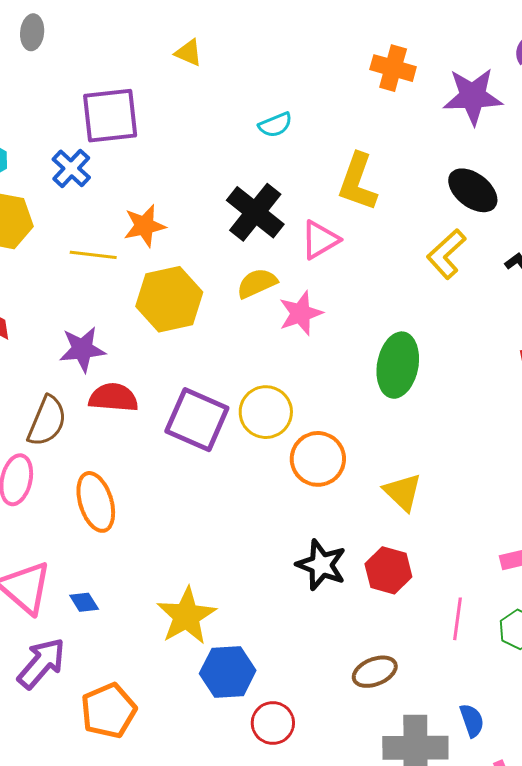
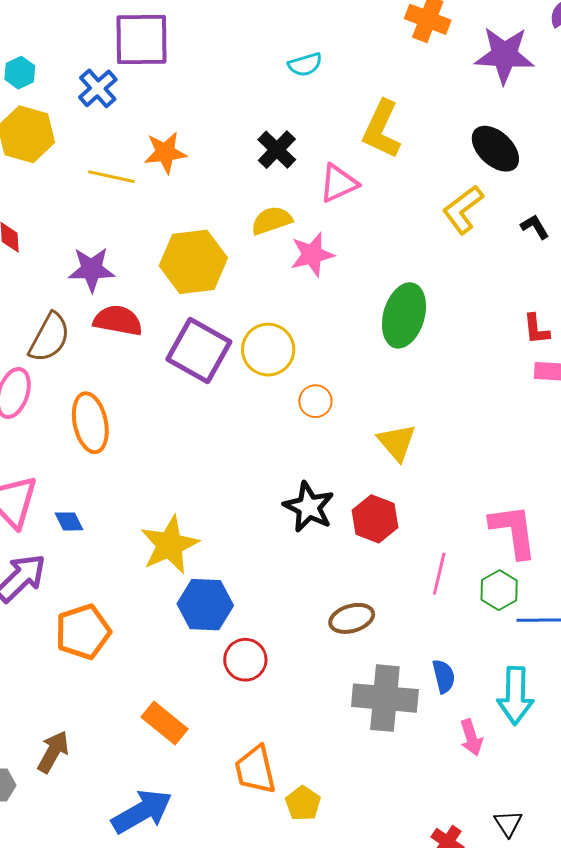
black cross: (255, 212) -> (277, 150), size x0.7
yellow hexagon: (169, 299) -> (193, 262), moved
orange circle: (318, 459) -> (315, 401), size x0.6

